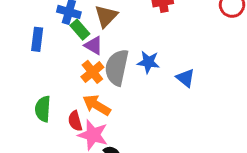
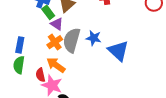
blue rectangle: (37, 39) -> (20, 45), moved
blue triangle: (185, 78) -> (118, 51), size x1.6

